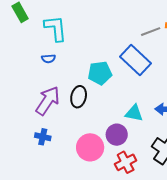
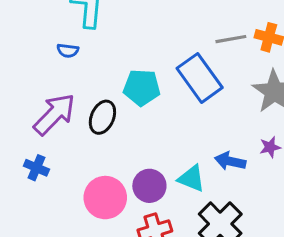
cyan triangle: (134, 113) -> (191, 178), moved

